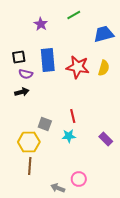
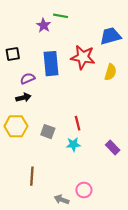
green line: (74, 15) -> (61, 16), moved, turned 40
black square: (19, 57) -> (13, 54), moved
red star: (78, 67) -> (83, 57), moved
purple semicircle: (26, 74) -> (28, 78), turned 144
yellow hexagon: (29, 142) -> (16, 126), moved

